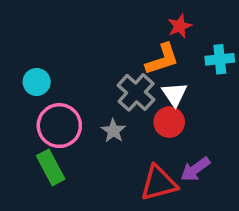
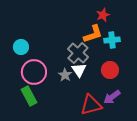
cyan cross: (220, 59) -> (112, 40), moved
white triangle: (174, 94) -> (79, 70), moved
red circle: (169, 122) -> (110, 70), moved

